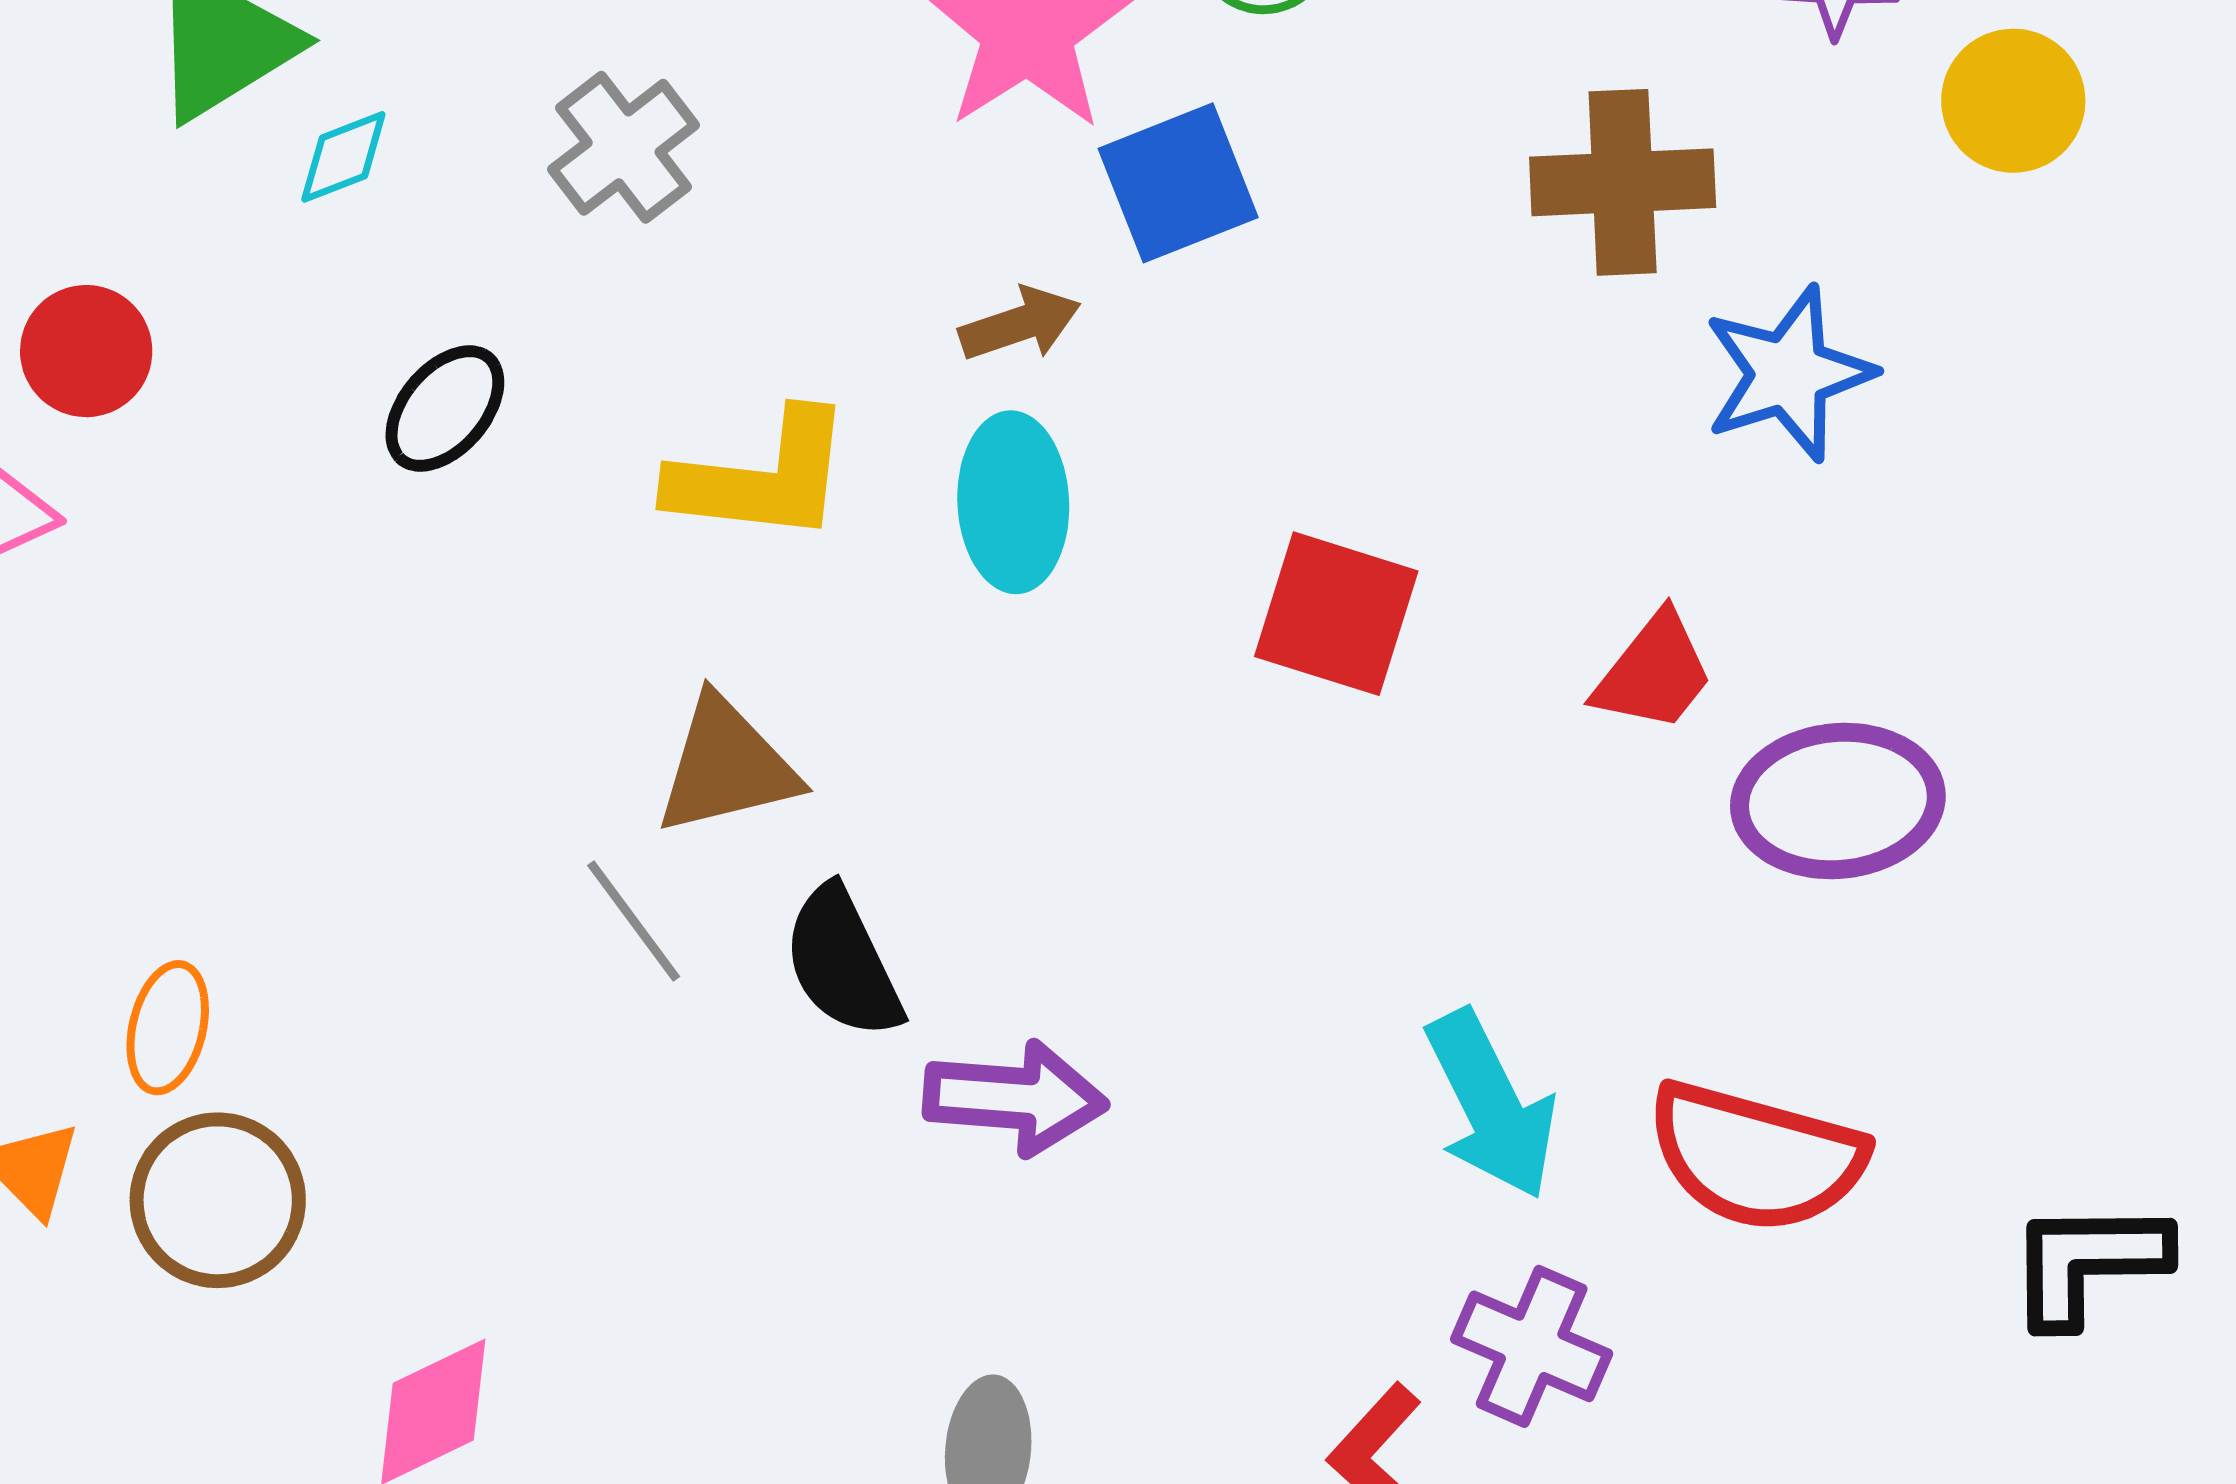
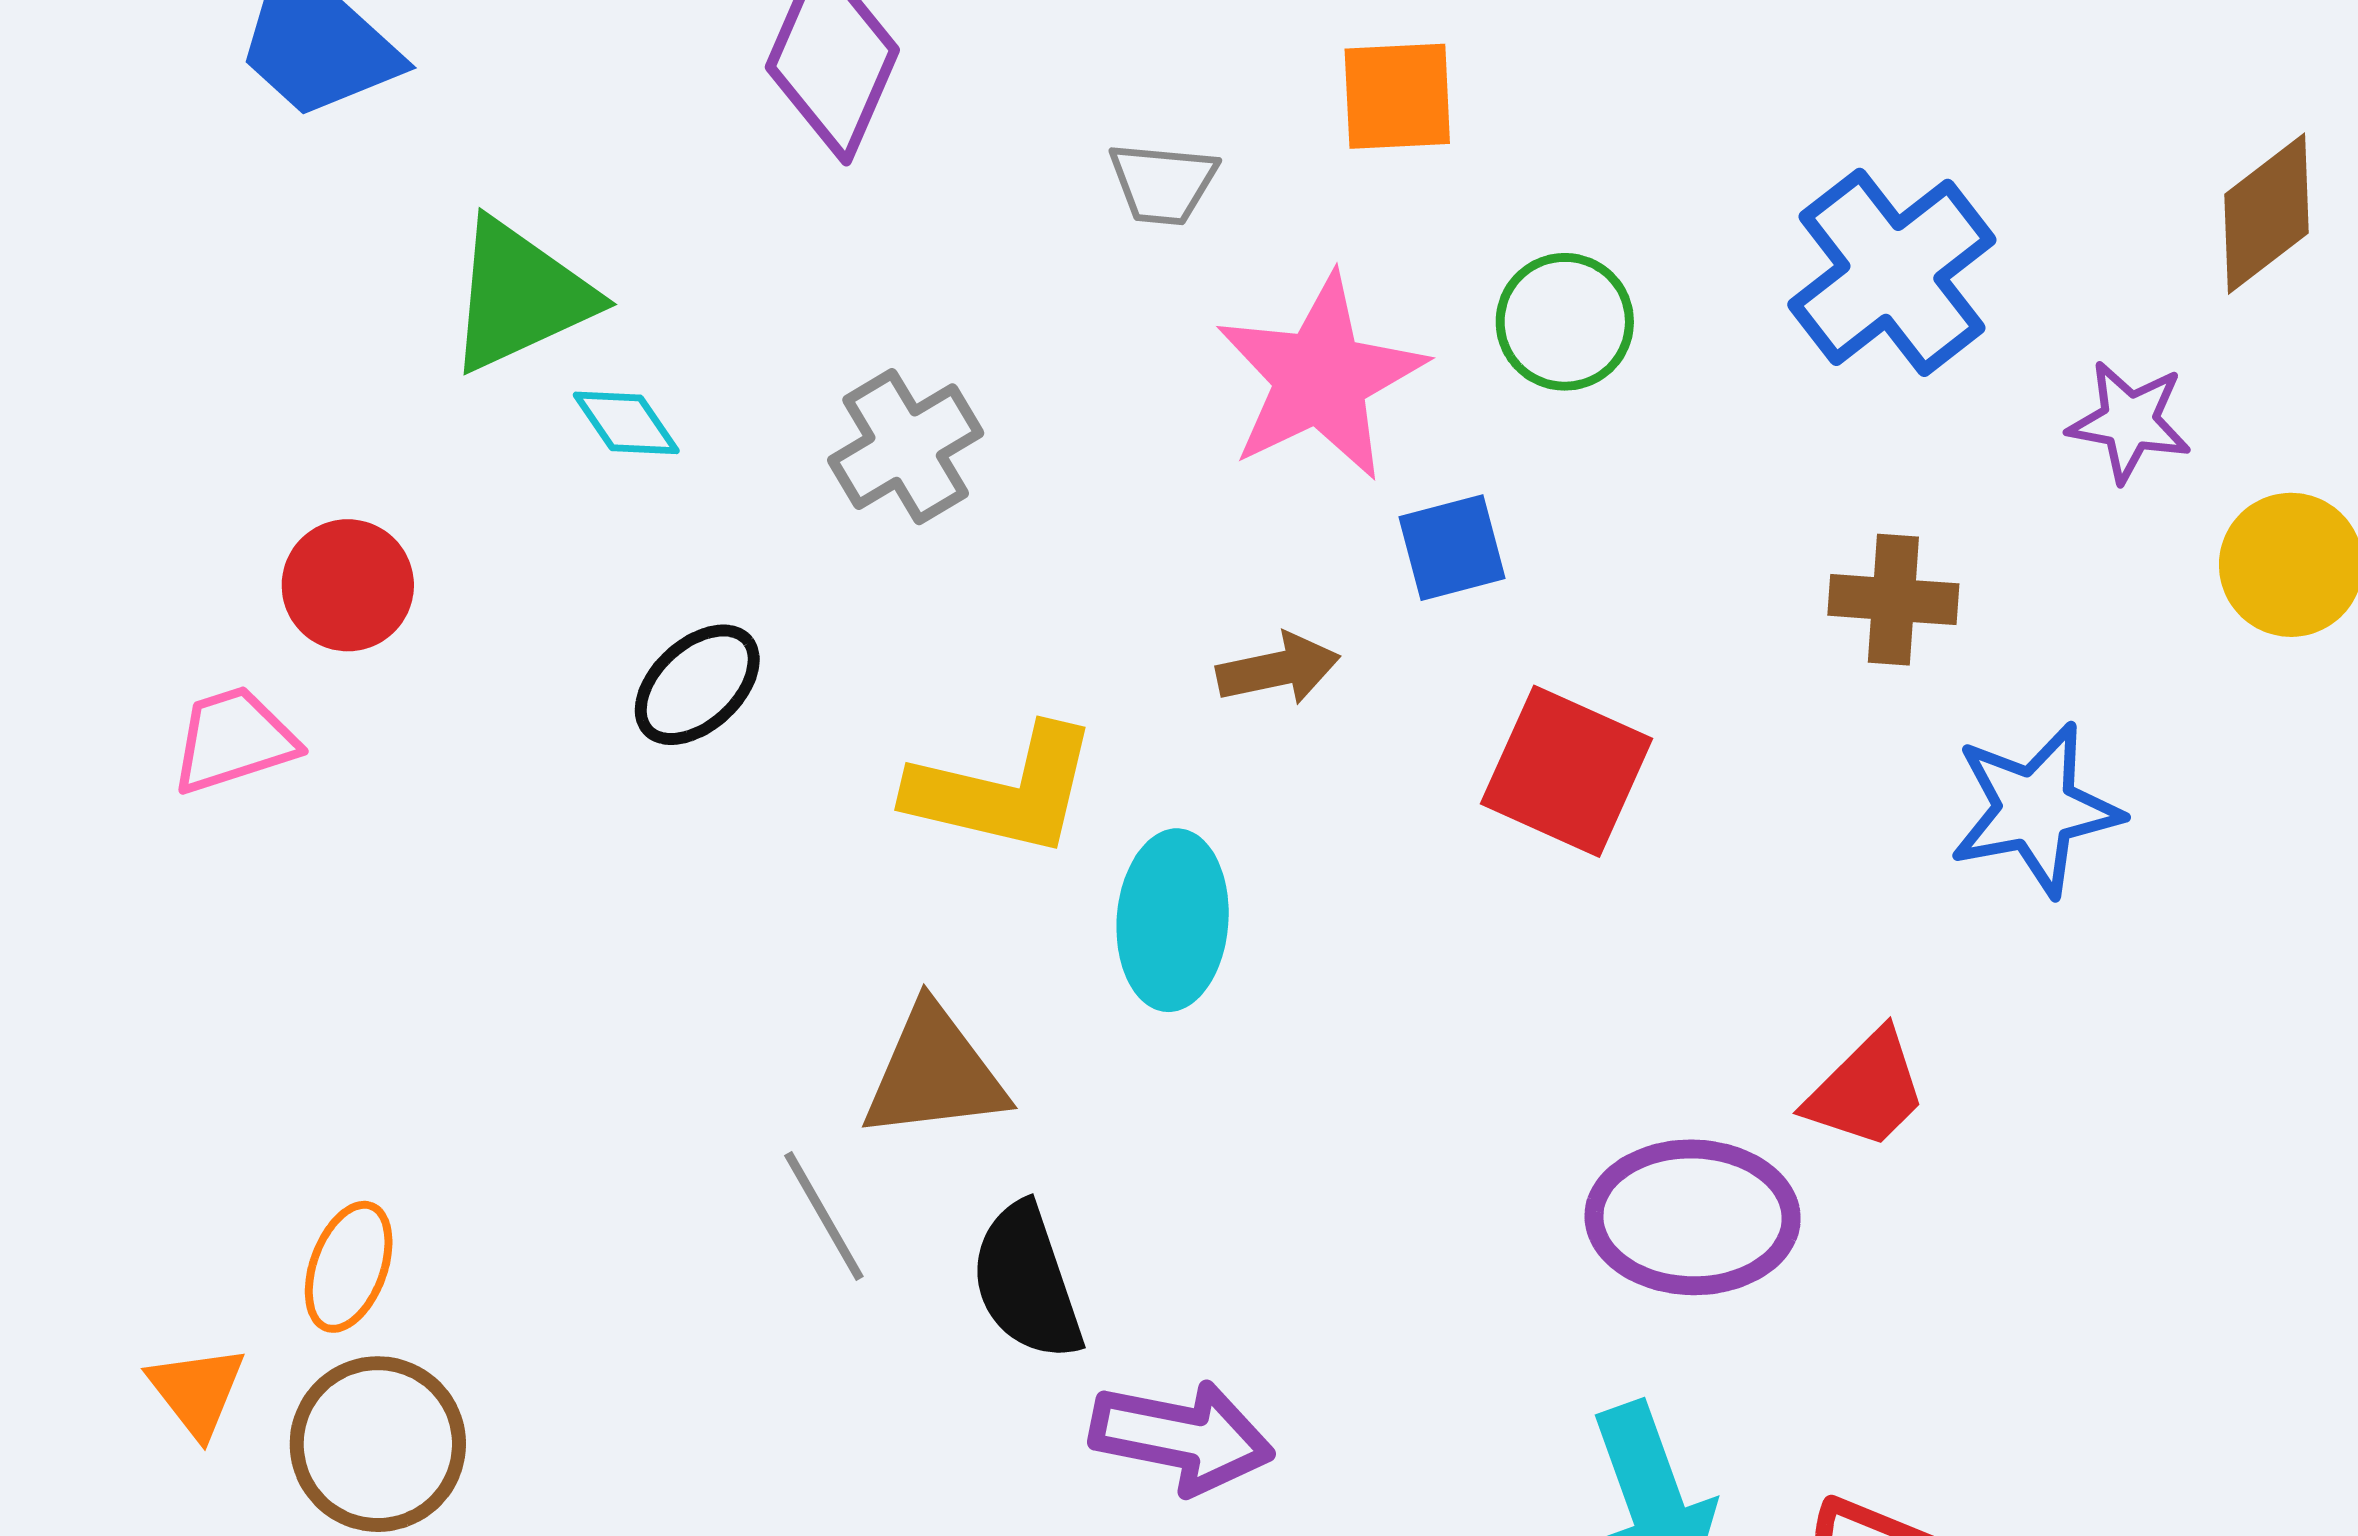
cyan diamond: (343, 157) -> (626, 423), turned 70
brown cross: (1623, 182) -> (1893, 600), size x0.7
blue square: (1178, 183) -> (1452, 548), size x0.7
cyan ellipse: (1013, 502) -> (1173, 920), moved
red square: (1336, 614) -> (1567, 771), moved
purple ellipse: (1838, 801) -> (1693, 1217), moved

